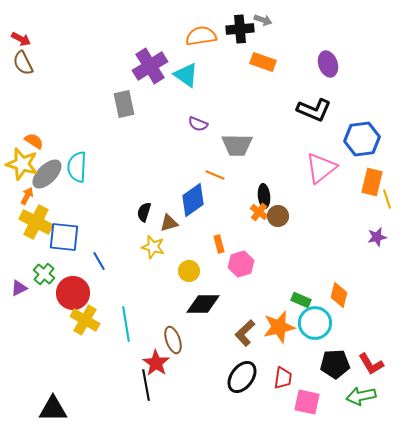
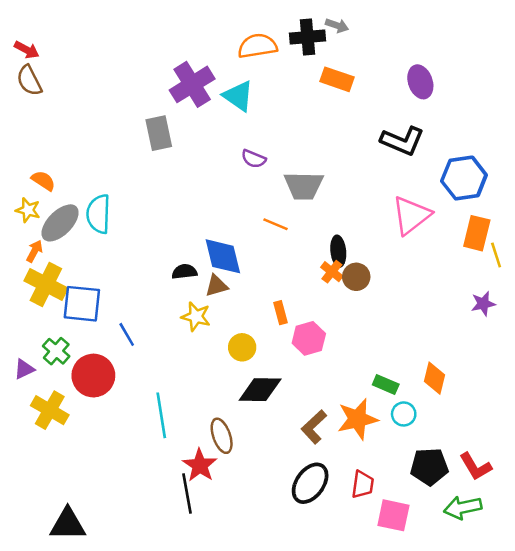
yellow star: (22, 164) -> (28, 210), size x0.6
blue diamond: (193, 200) -> (223, 256), moved, turned -68
black semicircle: (144, 212) -> (184, 272), turned 66
yellow cross: (85, 320) -> (50, 410), moved
cyan circle: (315, 323) -> (404, 414), size x0.6

